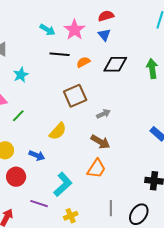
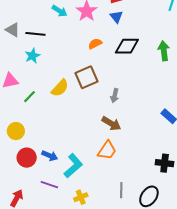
black line: (60, 54) -> (35, 34), moved
gray arrow: (103, 114) -> (115, 96), turned 128
yellow semicircle: (58, 131) -> (60, 88), moved
blue arrow: (37, 155) -> (50, 156), moved

